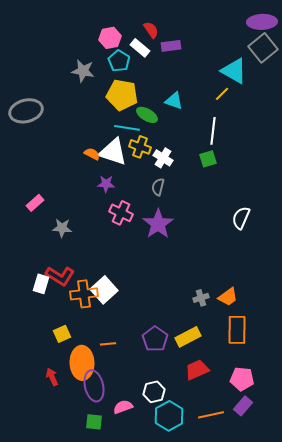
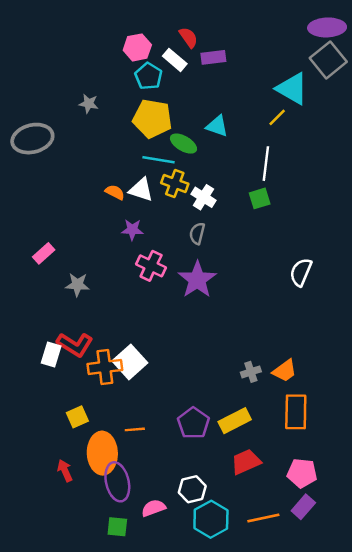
gray star: (83, 71) -> (89, 104), moved, size x0.7
white triangle: (113, 152) -> (141, 190), size x0.7

